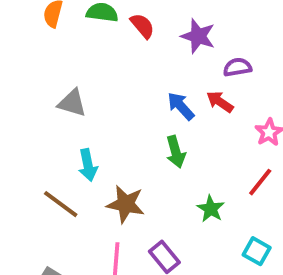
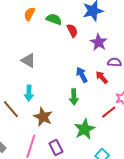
red line: (260, 182) -> (109, 112), moved
green star: (211, 209) -> (84, 129), size x1.5

